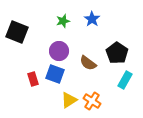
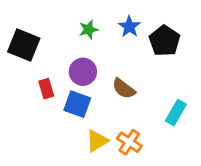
black pentagon: (117, 53) -> (165, 41), moved
red rectangle: (33, 79) -> (46, 89), moved

